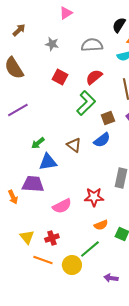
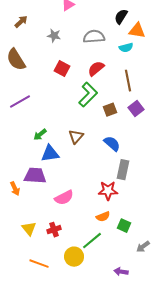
blue semicircle: (102, 140) -> (112, 144), moved, turned -102
brown triangle: (74, 145) -> (76, 137), turned 35
red star: (94, 197) -> (108, 191), moved
orange line: (43, 260) -> (39, 264), moved
purple arrow: (111, 278) -> (121, 272), moved

